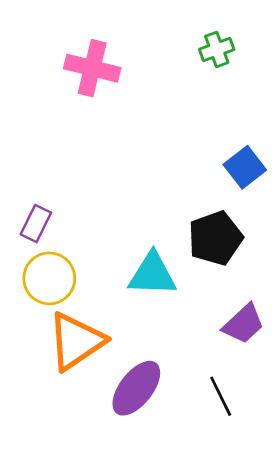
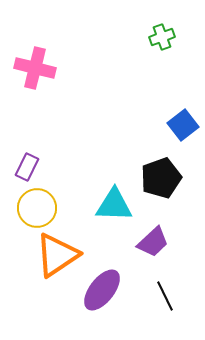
pink cross: (92, 68) -> (35, 68), moved
purple trapezoid: (243, 324) -> (153, 242), moved

